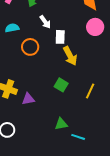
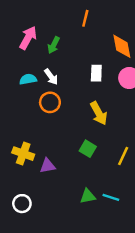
white arrow: (45, 22) -> (51, 77), moved
white rectangle: (60, 37) -> (96, 73), moved
cyan line: (78, 137) -> (111, 197), moved

